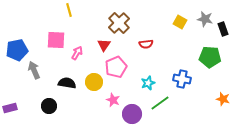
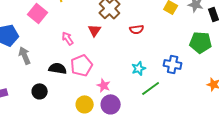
pink square: (56, 40) -> (38, 13), moved, turned 36
pink arrow: (77, 53) -> (68, 38), turned -64
pink pentagon: (116, 67) -> (82, 65), moved
yellow circle: (94, 82) -> (85, 104), moved
purple circle: (132, 114) -> (111, 104), moved

